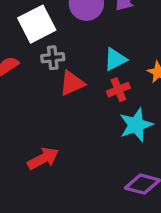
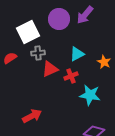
red cross: (118, 90) -> (71, 76), moved
cyan star: (136, 125) -> (90, 95), turned 30

